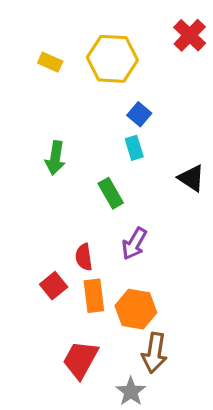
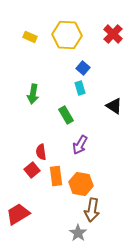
red cross: (190, 35) -> (113, 34), moved
red semicircle: (84, 257) -> (41, 152), moved
red trapezoid: (80, 360) -> (18, 214), moved, turned 30

